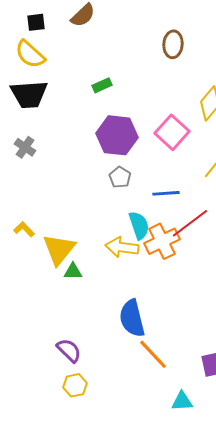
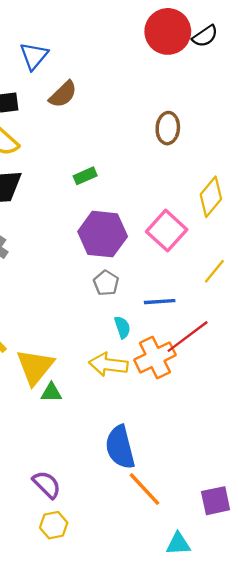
cyan semicircle: (139, 225) -> (122, 327), moved, size x0.7

